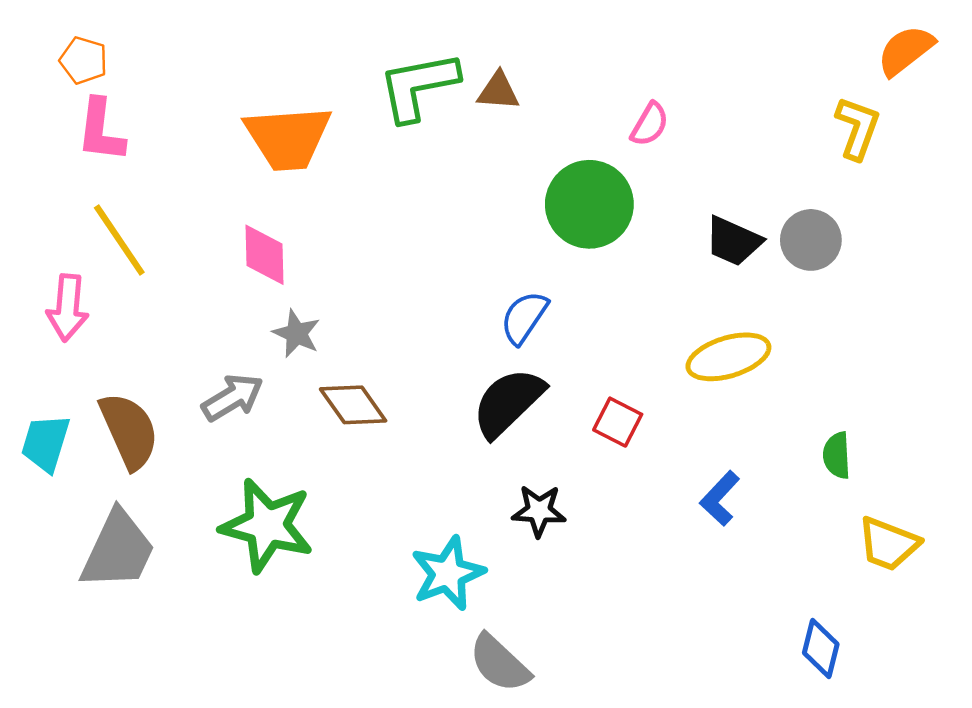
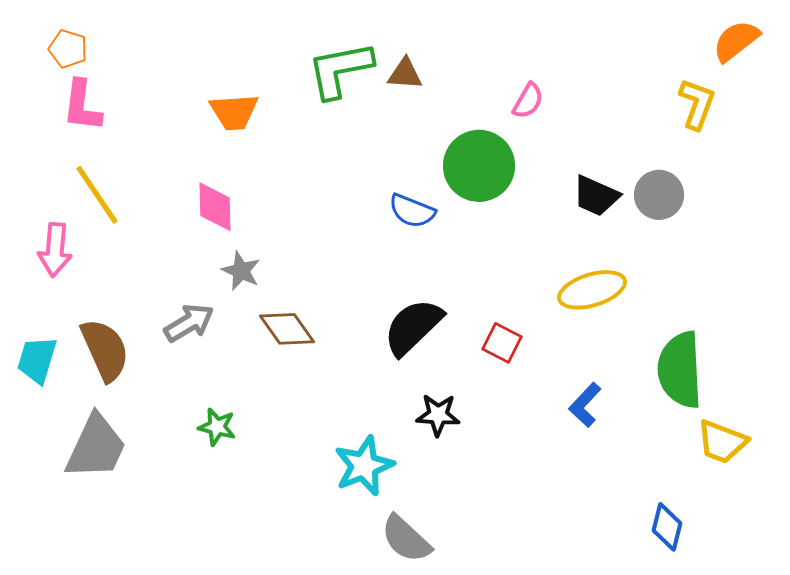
orange trapezoid: (288, 138) -> (234, 112), size x0.7
blue semicircle: (524, 318) -> (412, 211), moved, turned -102
green semicircle: (837, 455) -> (680, 370), size x2.0
green star: (267, 525) -> (217, 427), size x0.5

